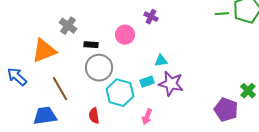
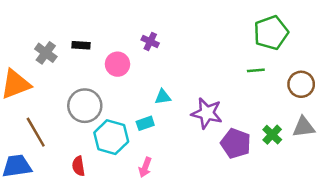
green line: (222, 14) -> (256, 70), moved
black rectangle: (91, 45) -> (81, 45), moved
purple star: (171, 84) -> (207, 113), moved
purple pentagon: (226, 110) -> (236, 143), moved

